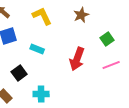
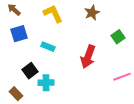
pink line: (111, 65) -> (122, 77), moved
cyan cross: (41, 94) -> (46, 83), moved

